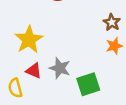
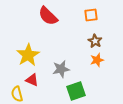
gray star: (60, 68) -> (61, 69), moved, turned -30

